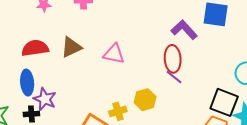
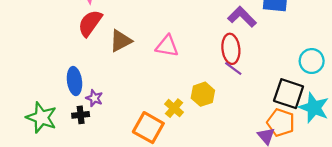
red semicircle: (35, 48) -> (90, 23), moved, turned -44
purple star: (45, 99) -> (94, 98), size x0.7
yellow cross: (118, 111) -> (174, 108), turned -30

